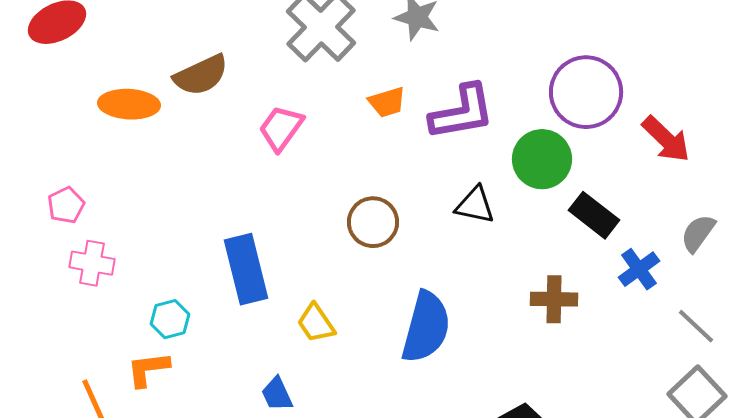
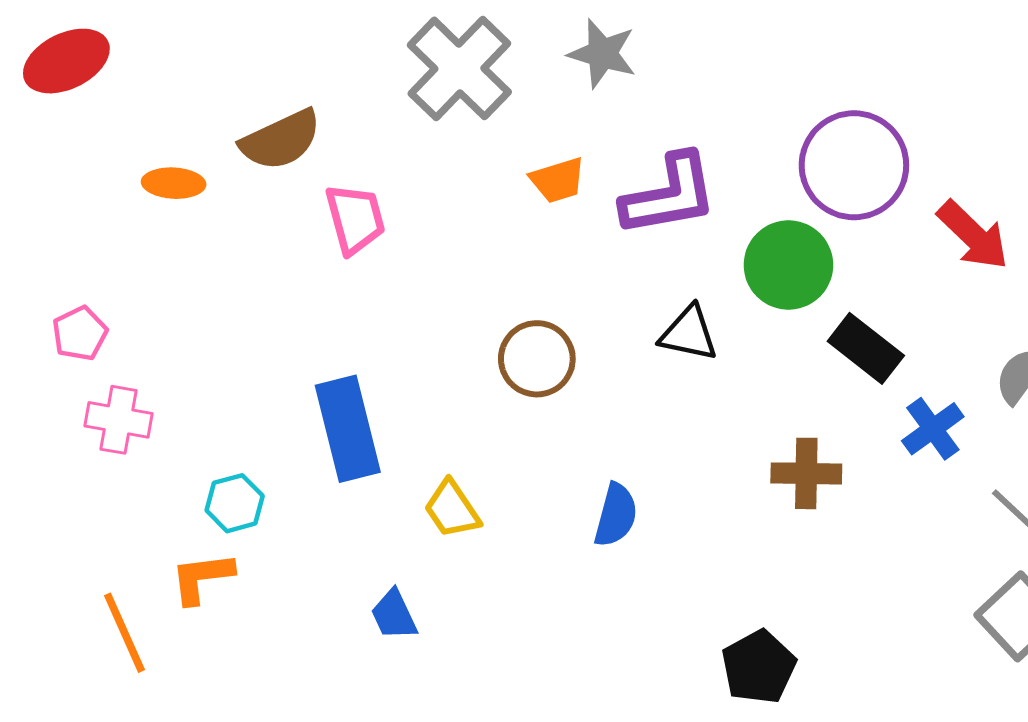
orange ellipse: (129, 104) -> (174, 183), size x0.7
pink trapezoid: (281, 128) -> (355, 219), moved, turned 129
blue semicircle: (426, 327) -> (616, 515), size x0.6

